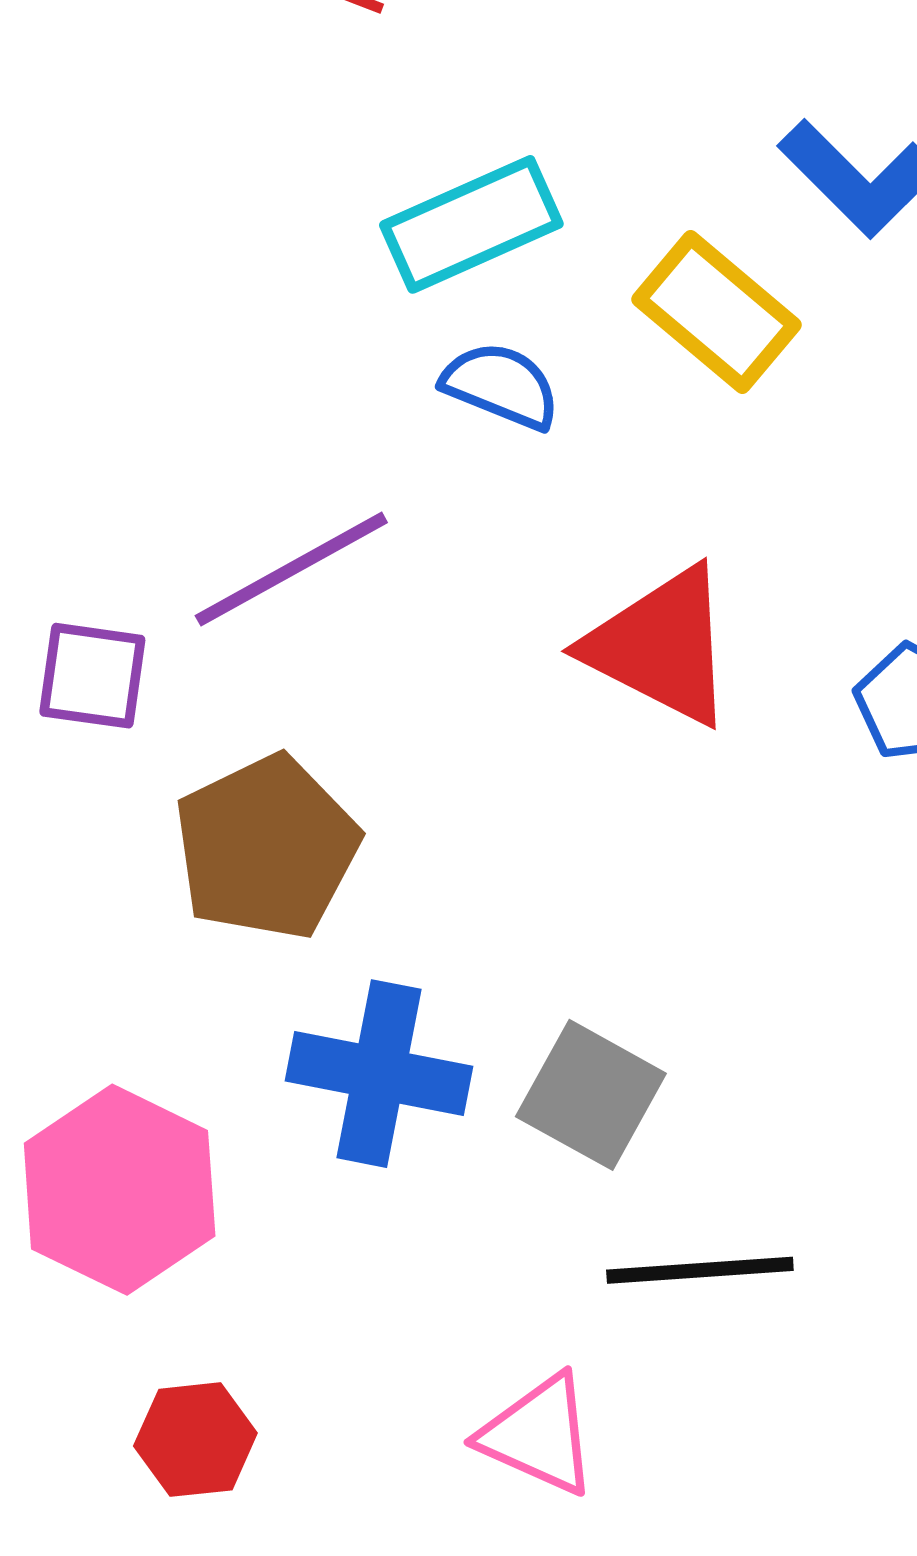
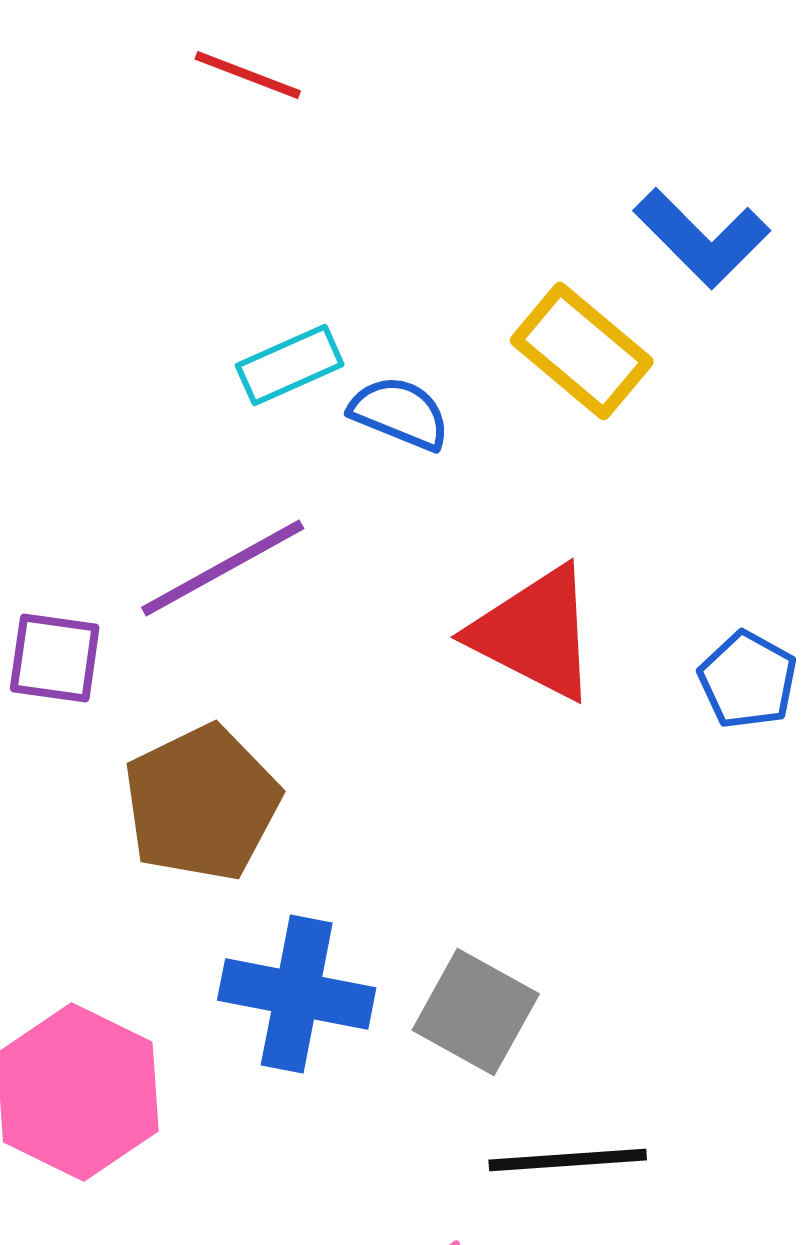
cyan rectangle: (471, 224) -> (290, 365), moved, size x0.7

